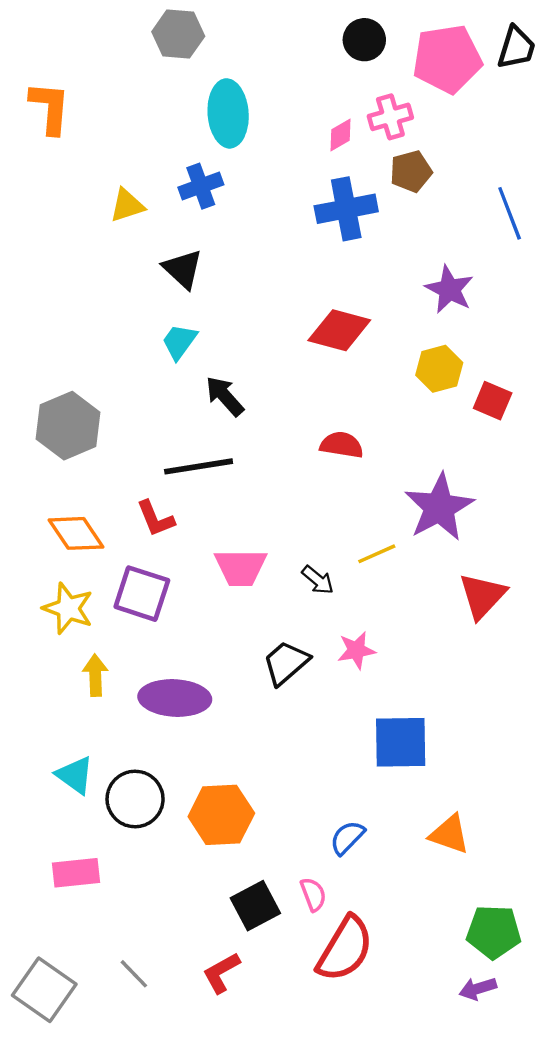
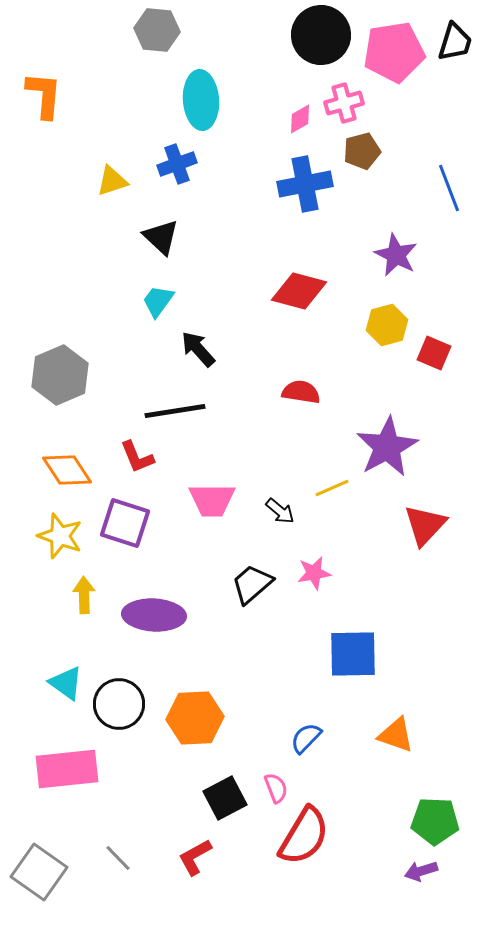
black circle: (364, 40) -> (321, 35), size x1.6
pink rectangle: (76, 873) -> (67, 769), size x1.5

